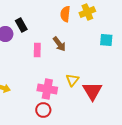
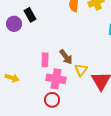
brown arrow: (59, 44) -> (66, 57), moved
pink rectangle: (37, 50) -> (45, 60), moved

